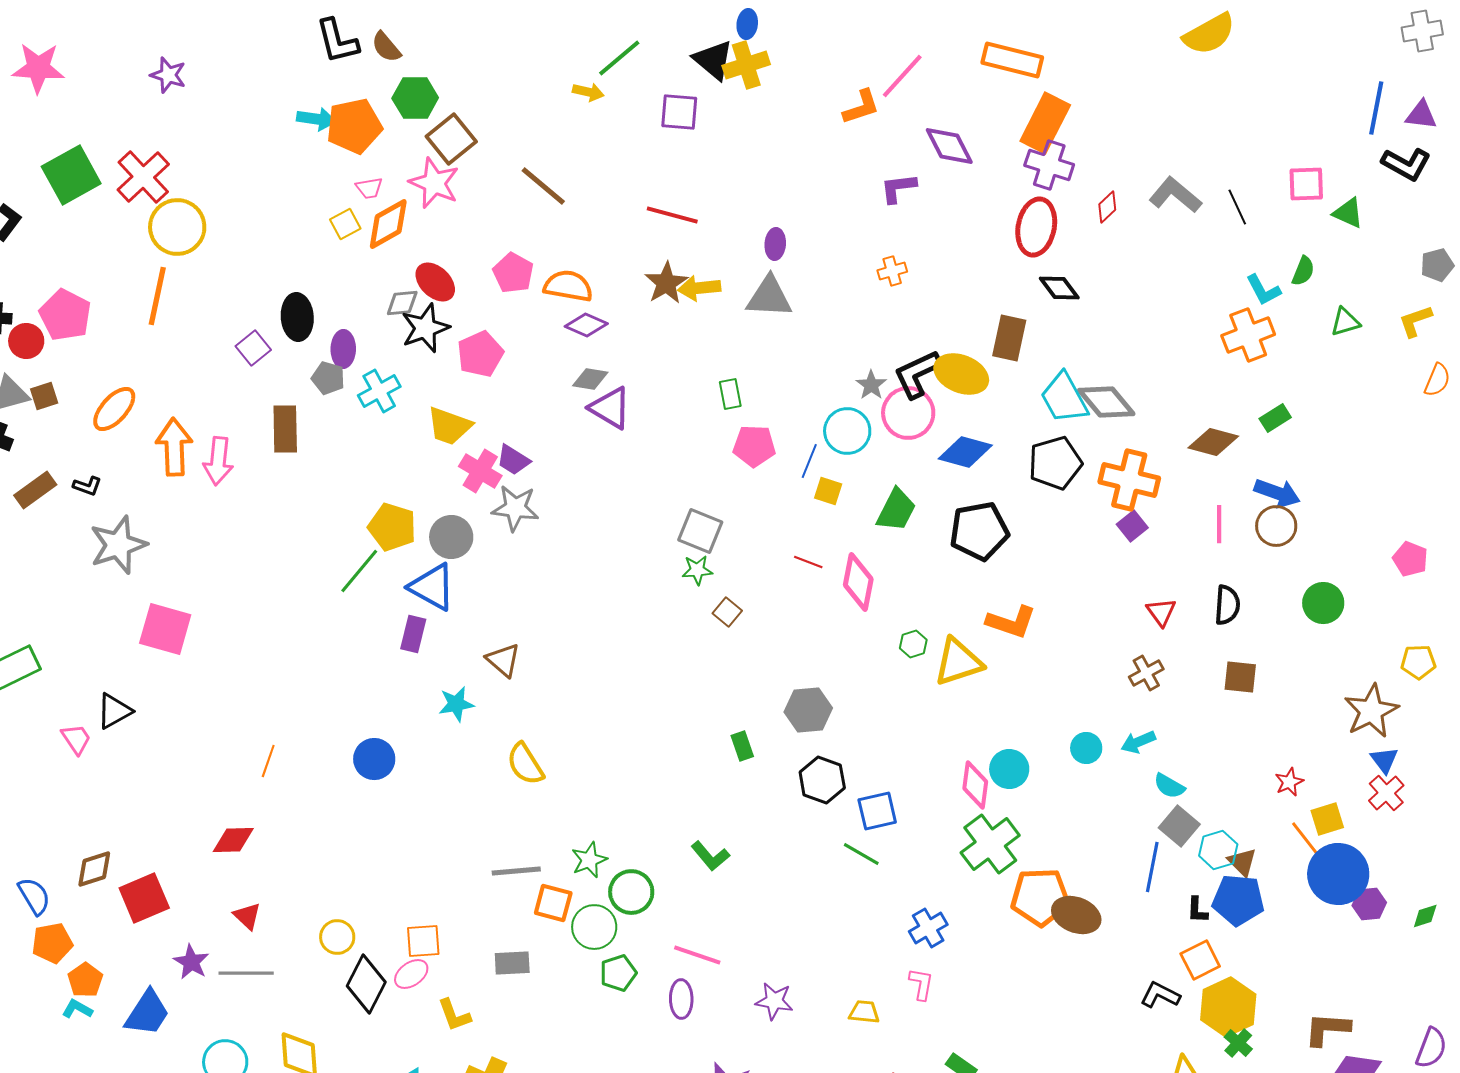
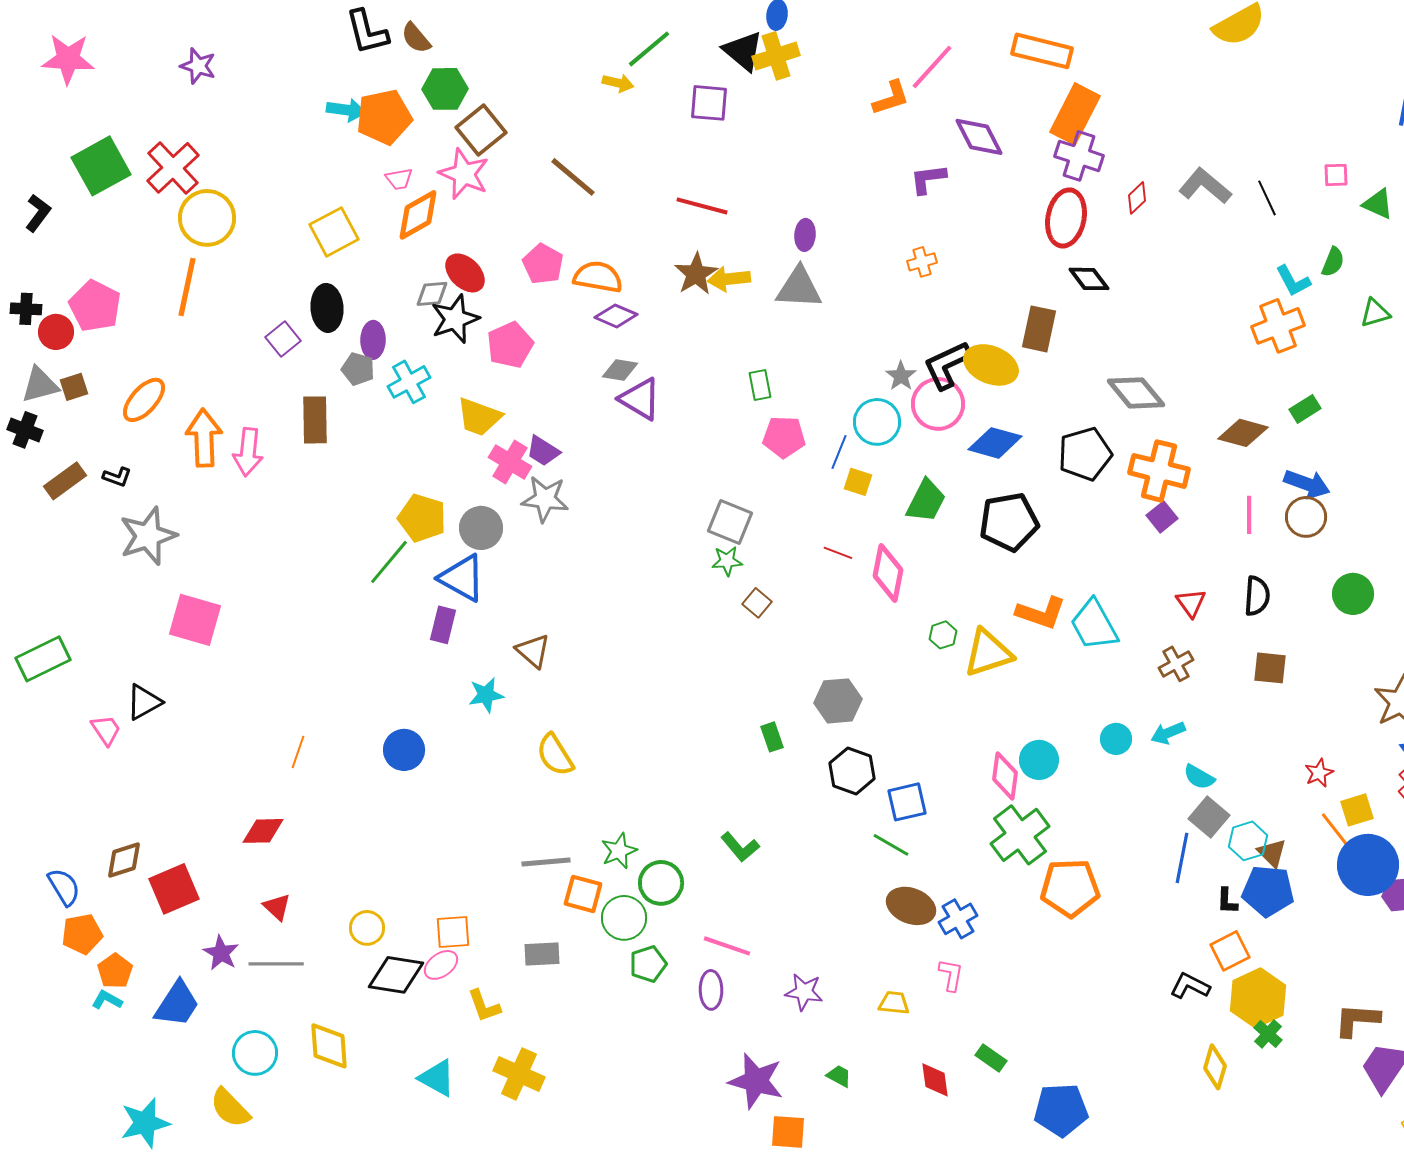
pink square: (1306, 184) -> (1336, 175), size x0.7
yellow square: (345, 224) -> (334, 232), moved, size x1.6
cyan trapezoid: (1064, 398) -> (1094, 625), moved
brown ellipse: (1076, 915) -> (911, 906), moved
black diamond: (366, 984) -> (396, 975), turned 72

